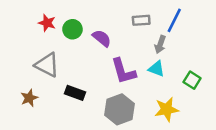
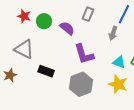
gray rectangle: (141, 20) -> (88, 14), moved, turned -64
cyan triangle: (156, 69) -> (119, 62), moved
yellow star: (167, 109) -> (118, 84), turned 30

